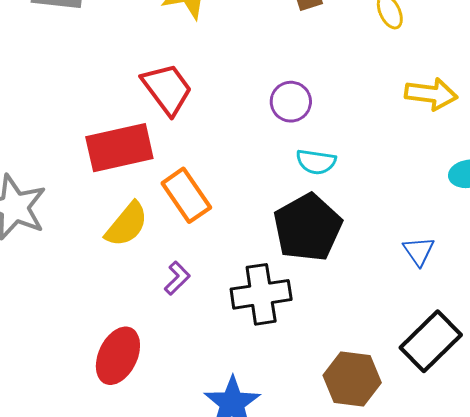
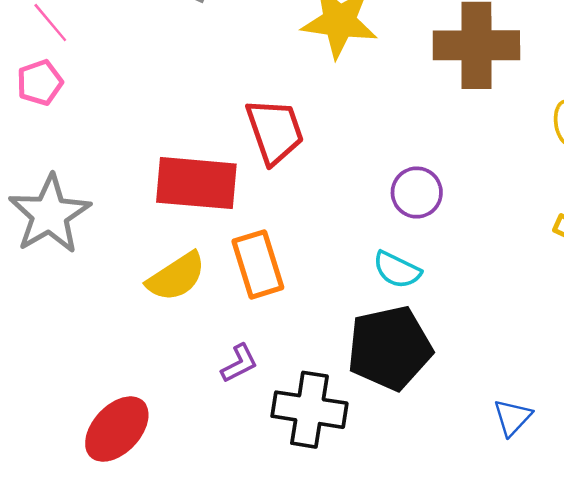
cyan semicircle: (316, 162) -> (397, 270), moved
purple L-shape: (177, 278) -> (239, 363), moved

